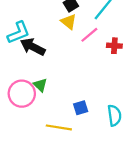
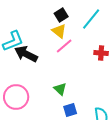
pink line: (89, 35) -> (64, 46), moved
green triangle: (40, 85) -> (60, 89), moved

